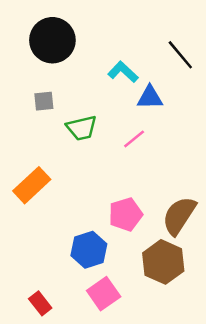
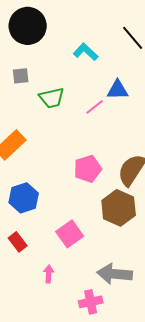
blue triangle: (150, 97) -> (118, 90), moved
blue hexagon: (89, 250) -> (24, 198), moved

